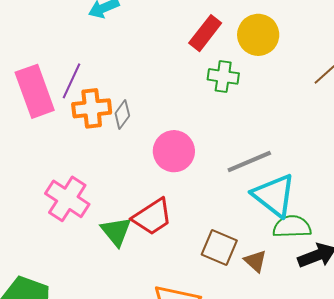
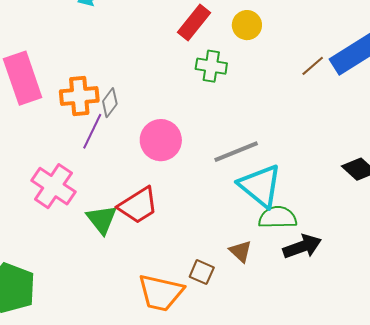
yellow circle: (258, 35) -> (247, 25), size x0.7
purple line: (72, 81) -> (92, 131), moved
brown square: (219, 248) -> (202, 272), moved, size x0.7

